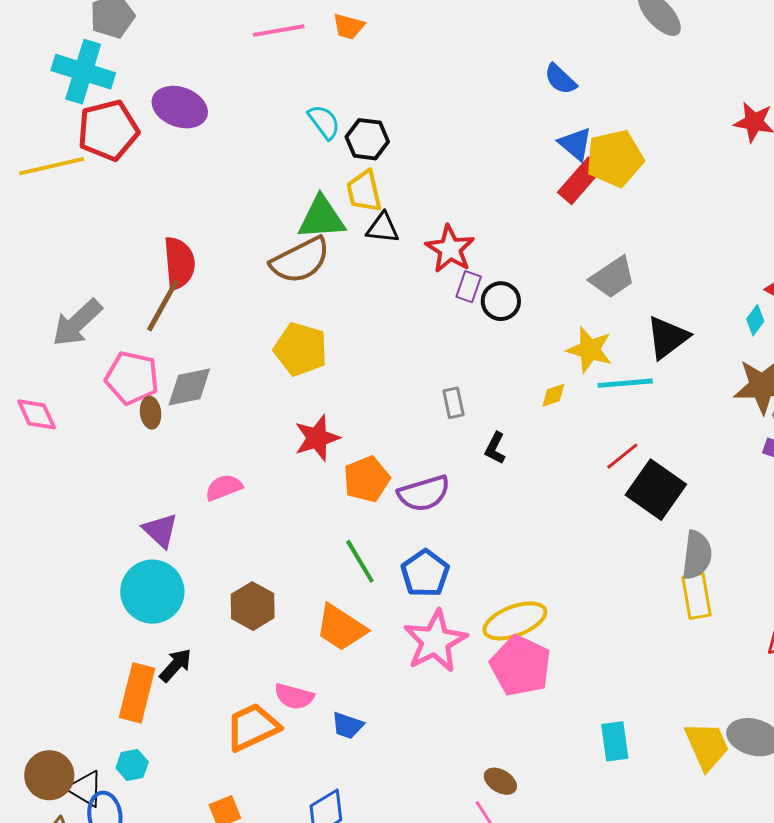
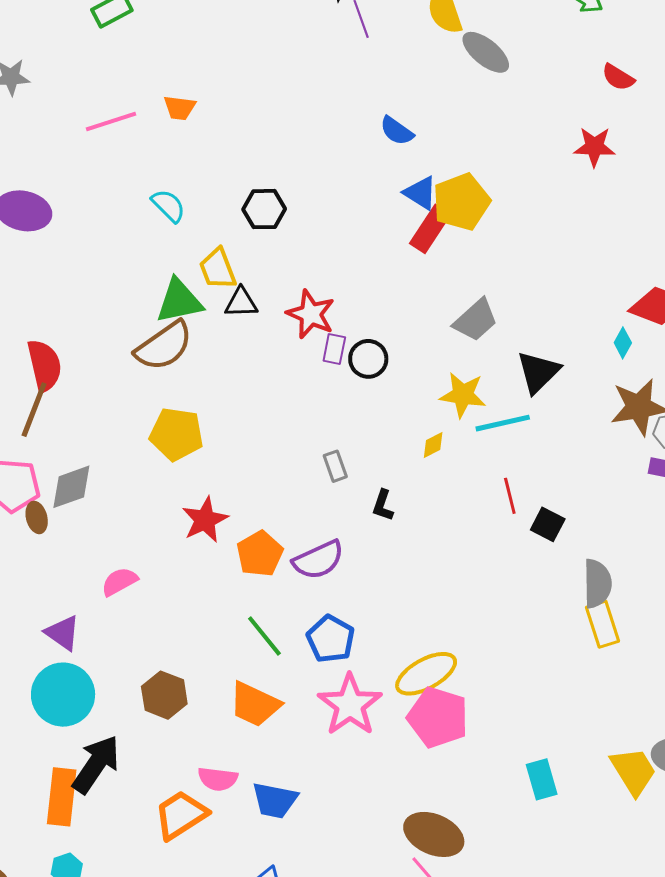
black hexagon: (367, 139) -> (264, 209), moved
red line: (622, 456) -> (510, 496), turned -57
black square: (656, 490) -> (548, 524), size x0.6
black arrow: (176, 665) -> (96, 764), size x1.6
blue trapezoid: (348, 726) -> (275, 800), size x1.4
brown ellipse: (500, 781) -> (434, 834), size x1.8

